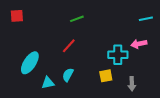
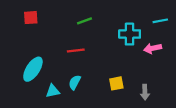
red square: (17, 16) -> (31, 18), moved
red line: (69, 46) -> (76, 50), turned 42
cyan cross: (118, 55) -> (130, 34), moved

